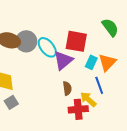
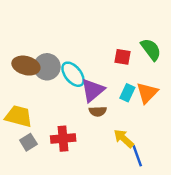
red square: (76, 41) -> (122, 57), moved, size x0.6
blue line: (99, 85) -> (137, 156), moved
brown semicircle: (67, 88) -> (98, 111), moved, turned 96
red cross: (78, 109) -> (63, 139), moved

